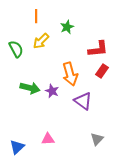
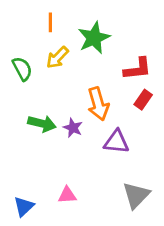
green star: (67, 27) -> (94, 38), size x1.6
purple triangle: (83, 101) -> (116, 142), turned -30
gray triangle: (97, 139) -> (136, 195), size x1.5

